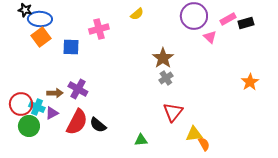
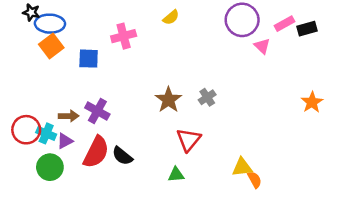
brown star: (163, 58) -> (168, 100), moved
red triangle: (173, 112) -> (188, 140), moved
green circle: (29, 126) -> (50, 167), moved

